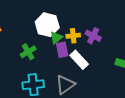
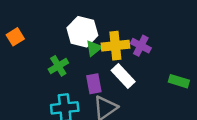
yellow cross: (73, 36) -> (115, 46), size x1.5
purple rectangle: (62, 50) -> (94, 84), moved

